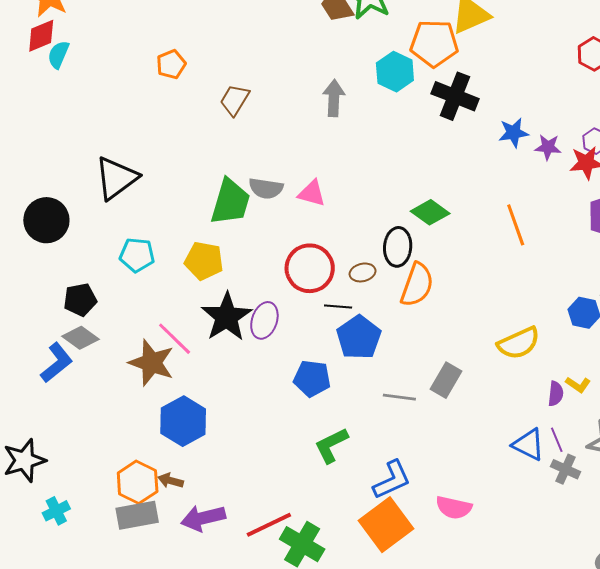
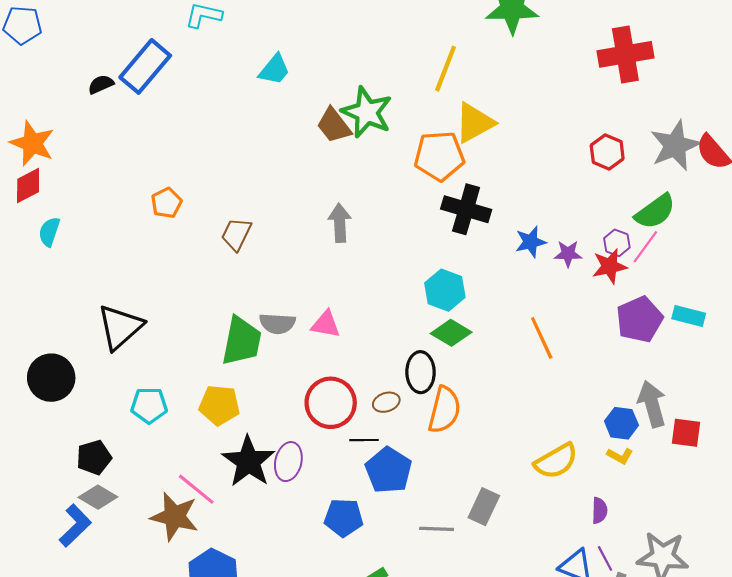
cyan semicircle: (58, 55) -> (49, 232), moved
cyan hexagon: (395, 72) -> (445, 290), moved
yellow L-shape: (578, 385) -> (620, 456), moved

